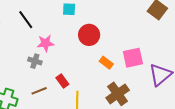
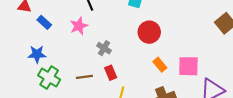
pink star: (46, 43) -> (79, 26), moved, turned -30
gray cross: (35, 61) -> (104, 48), moved

